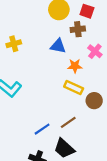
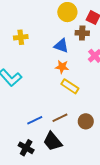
orange star: (75, 66) -> (62, 67), moved
brown circle: (94, 101) -> (86, 121), moved

